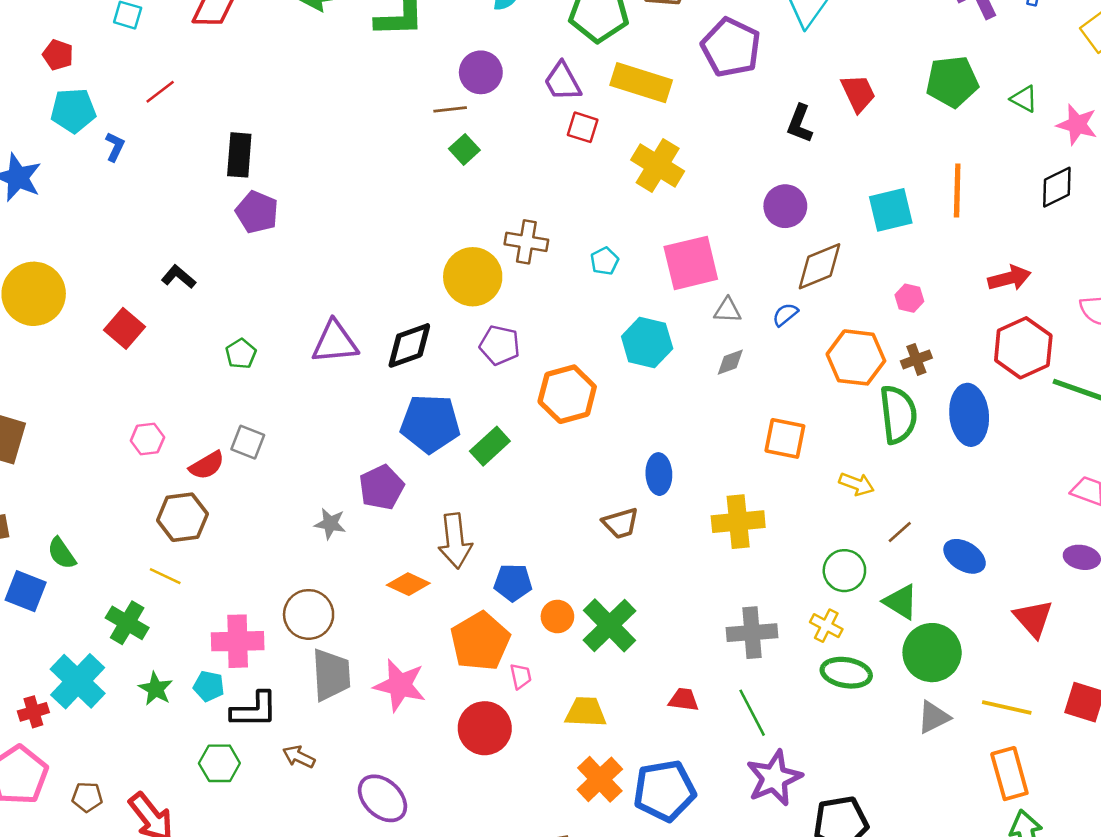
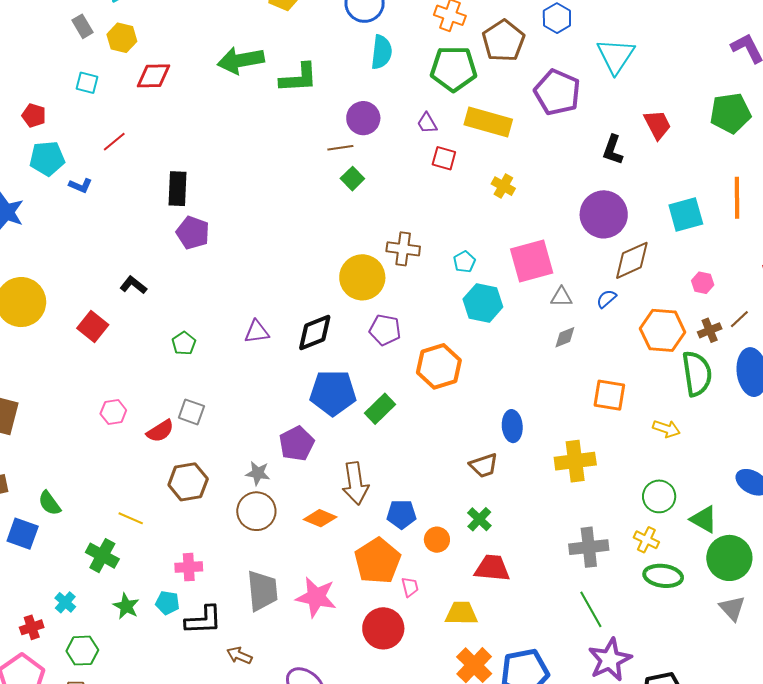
purple trapezoid: (562, 81) -> (427, 123), size x0.7
blue L-shape: (115, 147) -> (80, 186), turned 90
yellow cross: (658, 165) -> (503, 186), size x0.6
purple circle: (785, 206) -> (604, 214), size x1.4
purple triangle: (335, 342) -> (257, 332), size x0.7
cyan hexagon: (647, 343) -> (483, 303), moved
brown hexagon: (182, 517) -> (188, 482), moved
brown line: (900, 532) -> (739, 319), moved
brown circle: (309, 614) -> (256, 511), moved
green cross: (609, 625) -> (479, 519), moved, size x0.6
pink cross: (238, 641) -> (189, 567), size x0.7
cyan cross: (78, 681) -> (65, 602), size x0.5
red trapezoid: (684, 700) -> (492, 568), moved, size x1.5
gray triangle: (934, 717) -> (732, 608), turned -44
green hexagon: (219, 763) -> (82, 651), moved

